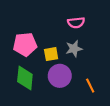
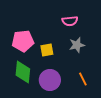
gray star: (74, 49) -> (77, 45), moved
purple circle: (60, 76) -> (50, 80), moved

